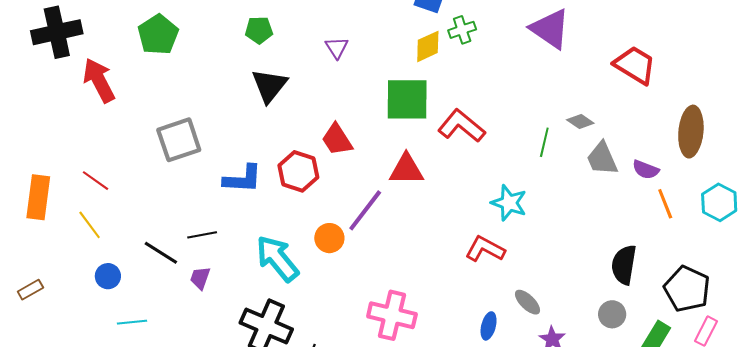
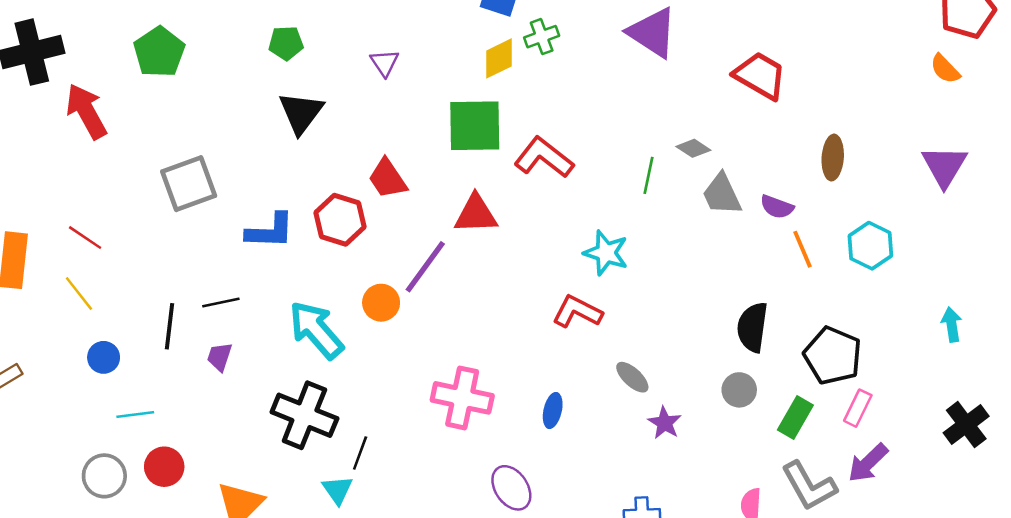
brown ellipse: (691, 132) -> (833, 158), size x0.7
black line: (161, 253) -> (170, 326), turned 66
blue ellipse: (489, 326) -> (553, 411), moved

